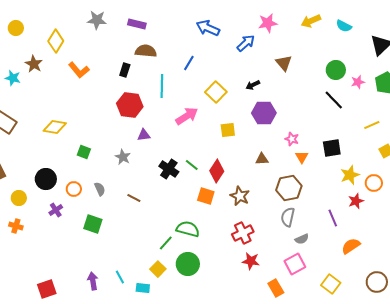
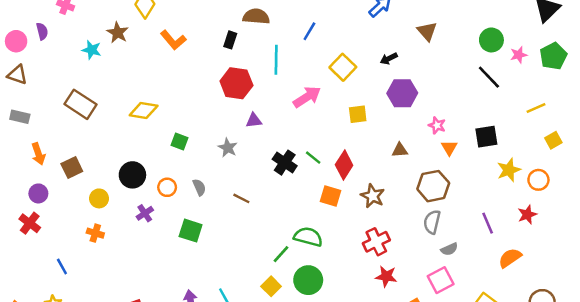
red star: (356, 201) -> (527, 215), moved

